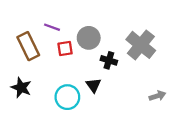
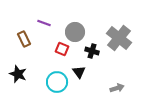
brown rectangle: (28, 46) -> (24, 39), size x0.7
red square: (65, 49) -> (62, 49), moved, turned 32
gray arrow: (157, 96) -> (117, 88), moved

